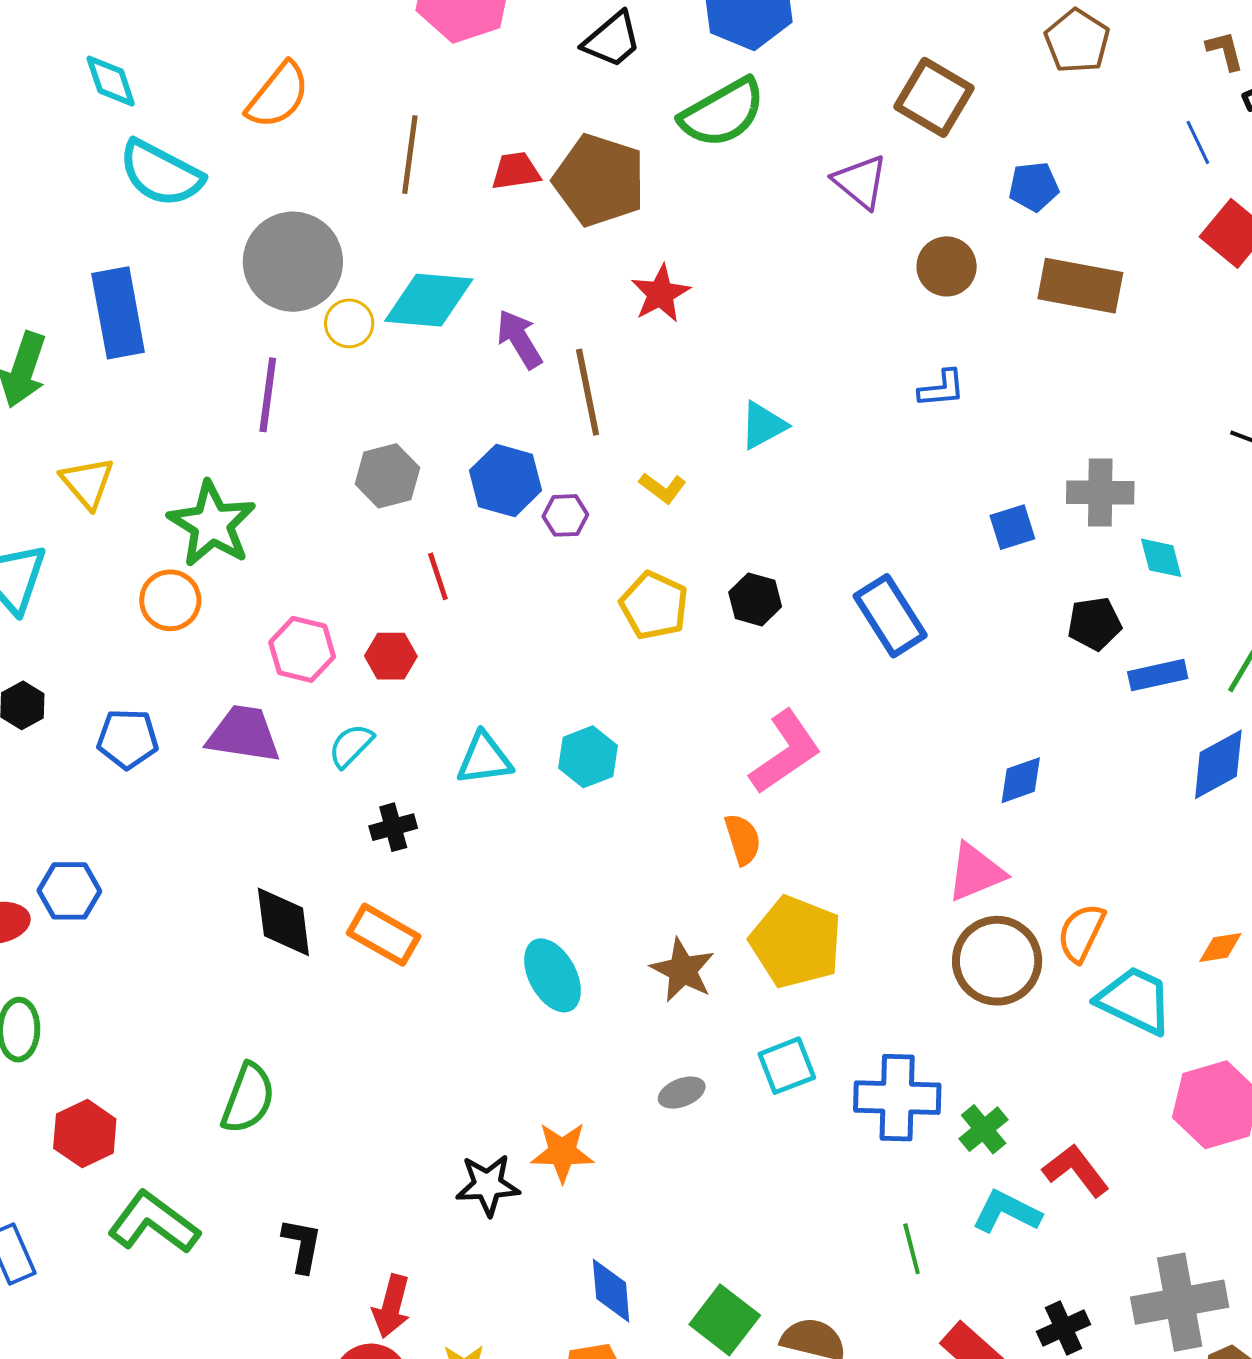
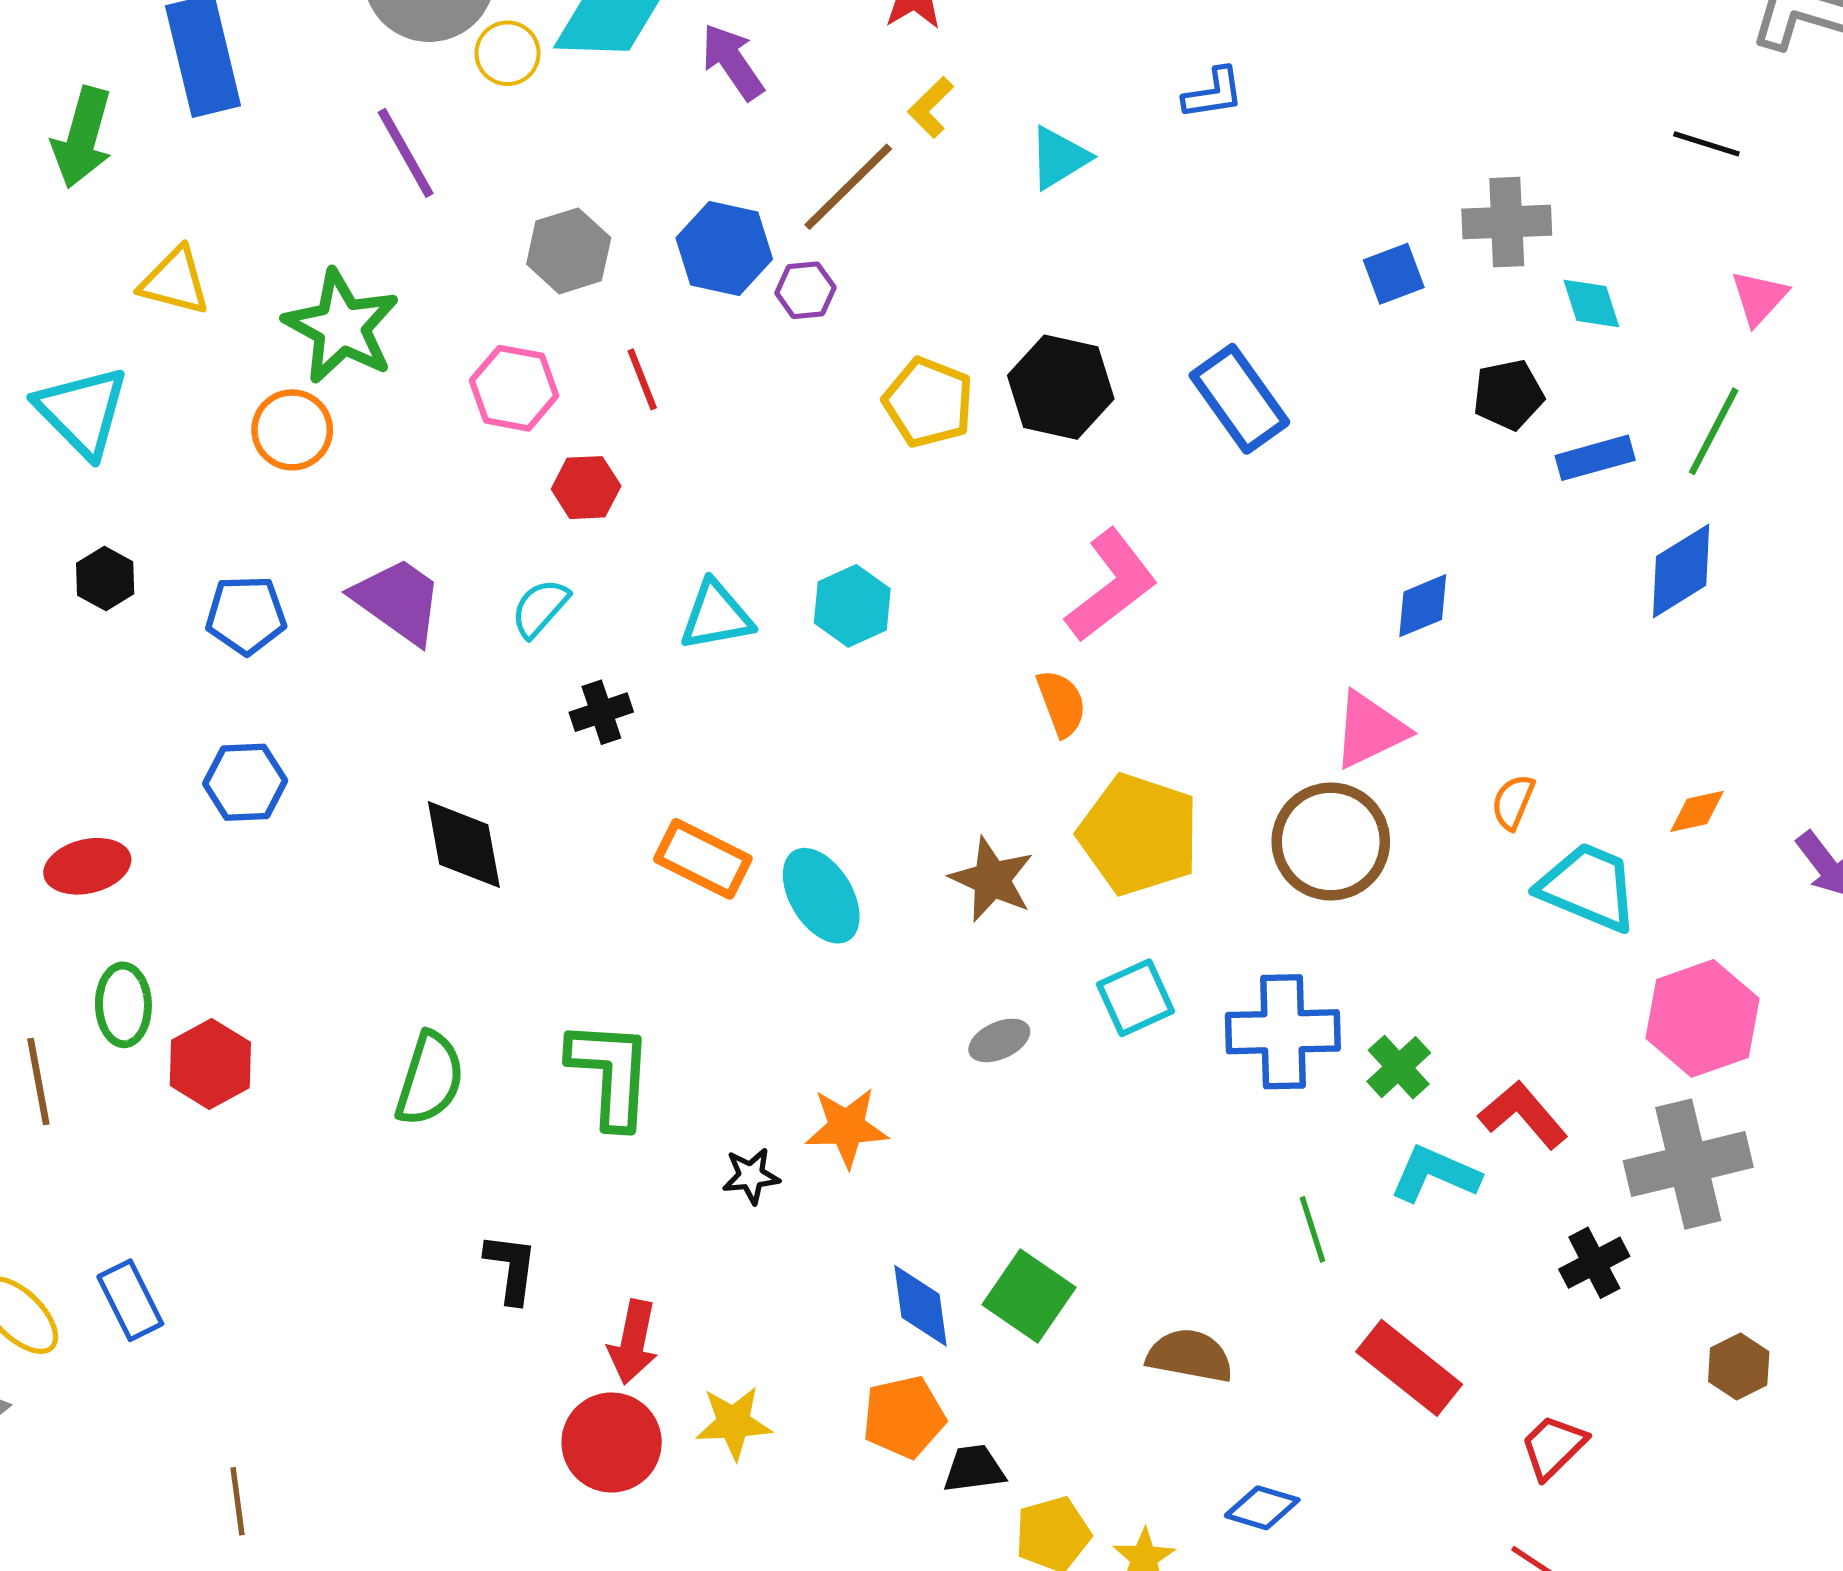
blue L-shape: (942, 389) -> (1213, 93), moved
brown line: (588, 392) -> (848, 187), moved, turned 60
purple line: (268, 395) -> (406, 153), turned -34
yellow triangle: (87, 483) -> (175, 281), turned -32
yellow L-shape: (663, 488) -> (931, 107), moved, turned 102
black hexagon: (755, 599) -> (1061, 387), size x1.5
pink hexagon: (302, 649) -> (514, 388), moved
purple trapezoid: (244, 734) -> (398, 601), turned 30
blue hexagon: (69, 891) -> (245, 782), moved
orange semicircle: (1081, 933) -> (1513, 802), size x0.7
orange rectangle: (384, 935) -> (703, 859), moved
brown circle: (997, 961) -> (1331, 841), moved
red hexagon: (85, 1134) -> (210, 1064), moved
black star: (488, 1185) -> (751, 1176), size x0.7
green L-shape: (153, 1223) -> (611, 1074), moved, turned 60
gray cross: (1180, 1302) -> (1688, 1164), moved
green square: (725, 1320) -> (1029, 1296), moved
black cross: (1064, 1328) -> (1594, 1263), moved

